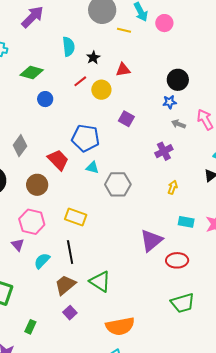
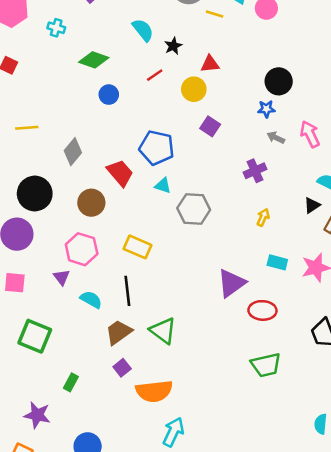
cyan semicircle: (69, 47) -> (143, 30), turned -36
yellow circle: (101, 90) -> (194, 89), moved
cyan semicircle: (42, 261) -> (91, 300), turned 72
orange semicircle: (120, 326) -> (154, 391), moved

